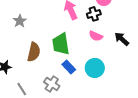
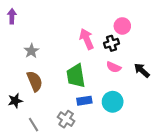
brown semicircle: (34, 52) -> (35, 81), moved, turned -36
blue rectangle: (69, 67) -> (84, 101), turned -56

